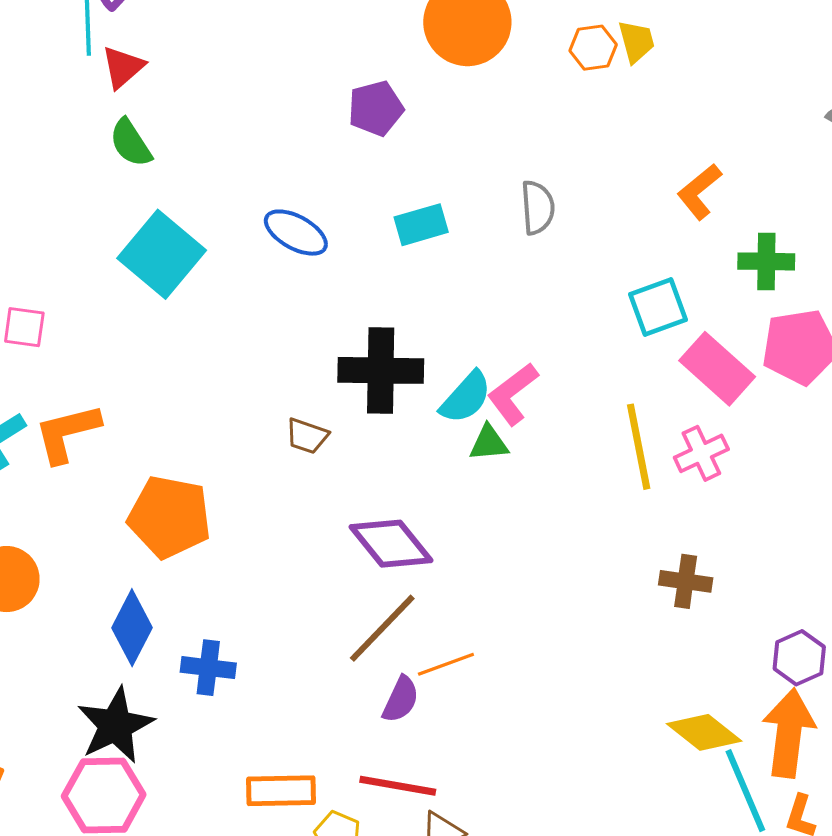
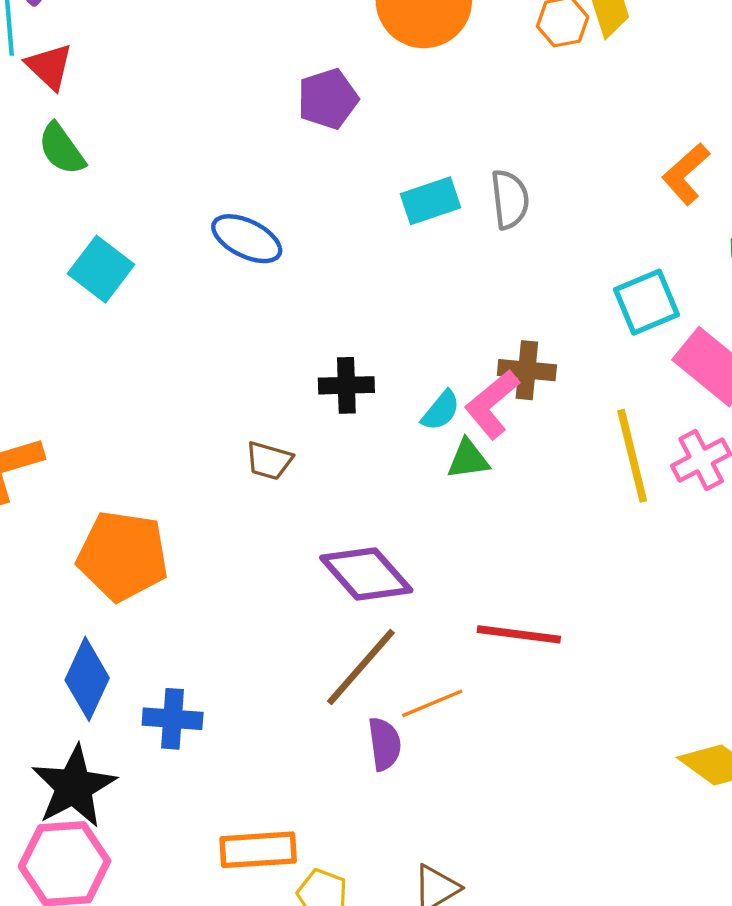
red triangle: (123, 67) -> (49, 66), turned -33
cyan rectangle: (421, 225) -> (431, 201), moved
cyan square: (162, 254) -> (101, 269), size x0.7
black cross: (381, 370) -> (346, 385), size x0.6
cyan semicircle: (466, 397) -> (441, 411), size x0.7
brown cross: (686, 581) -> (527, 370), moved
purple semicircle: (401, 699) -> (385, 744), turned -30
red line: (398, 786) -> (519, 634), moved

